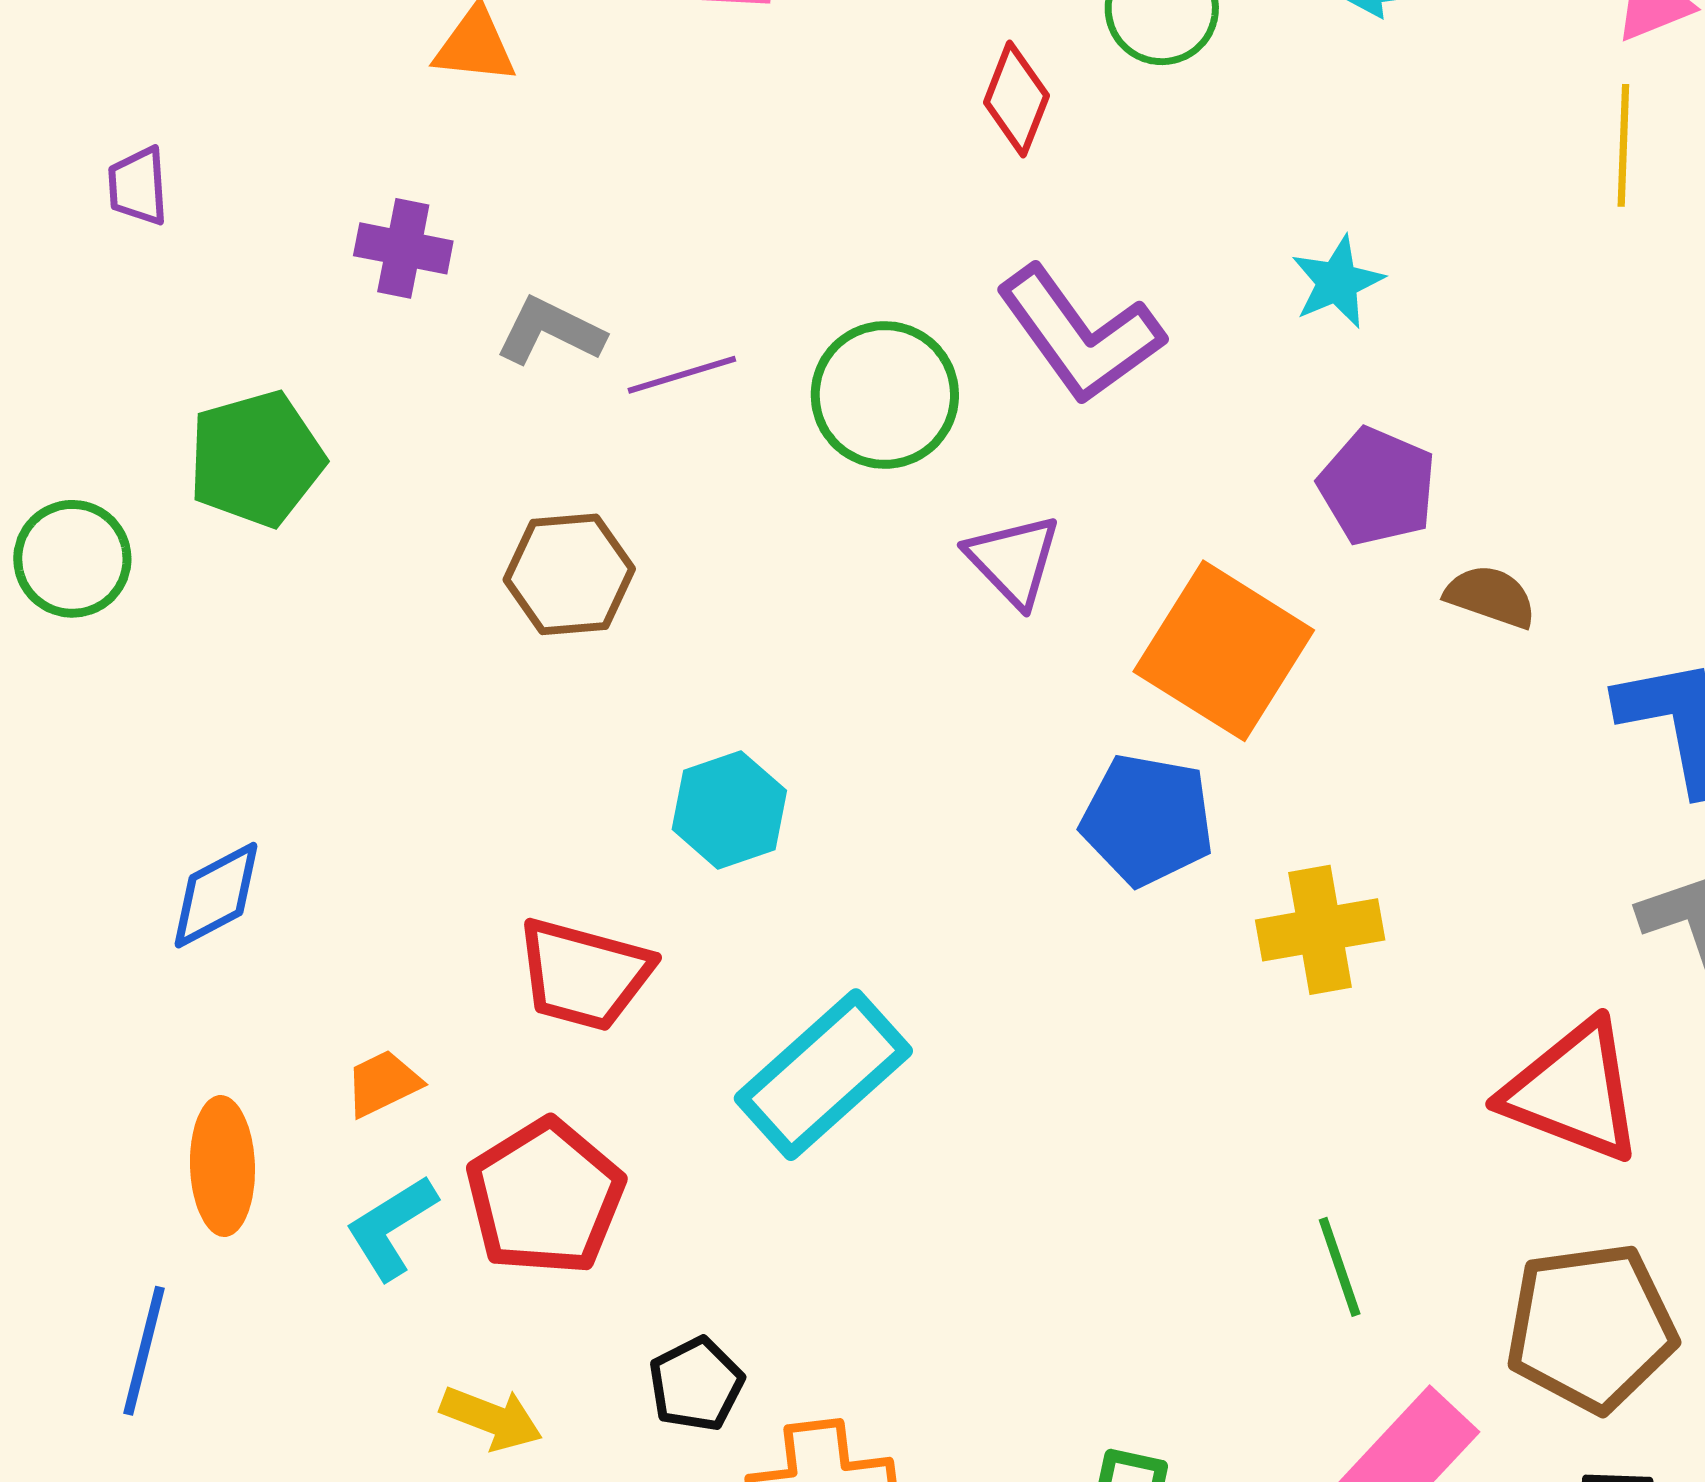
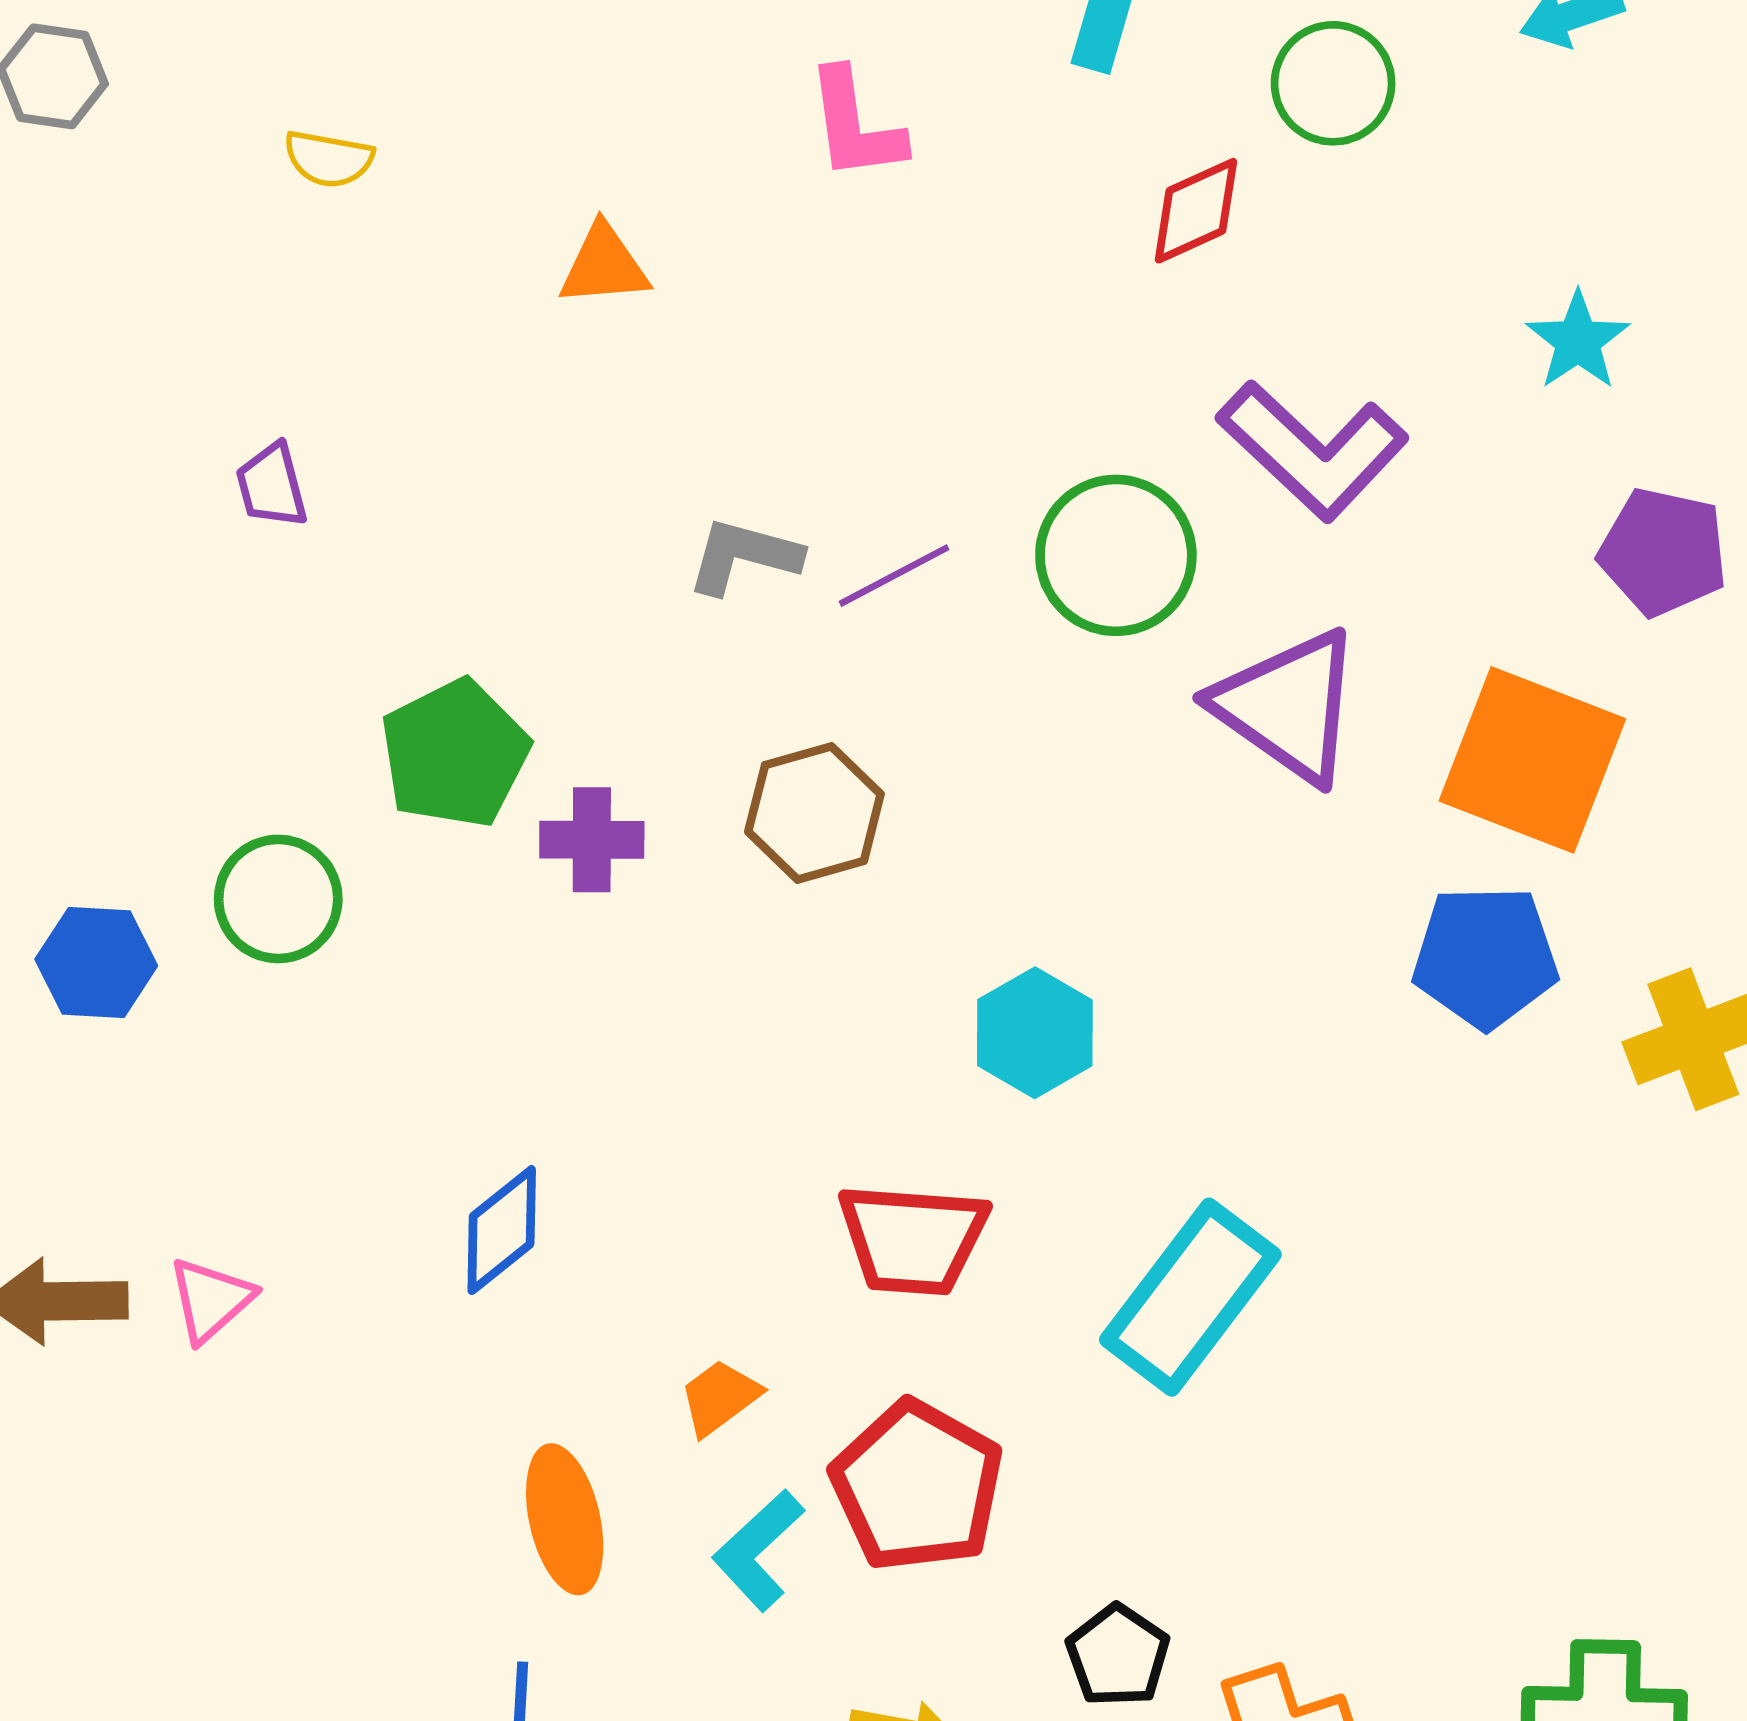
red diamond: (1016, 99) -> (1196, 211), turned 55
purple cross: (403, 248) -> (592, 840), moved
purple triangle: (1013, 560) -> (1288, 706), size x1.5

